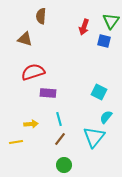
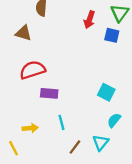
cyan triangle: (94, 137) -> (101, 143), size x0.7
brown line: (60, 139) -> (75, 147), moved
yellow line: (16, 142) -> (13, 148), turned 72

